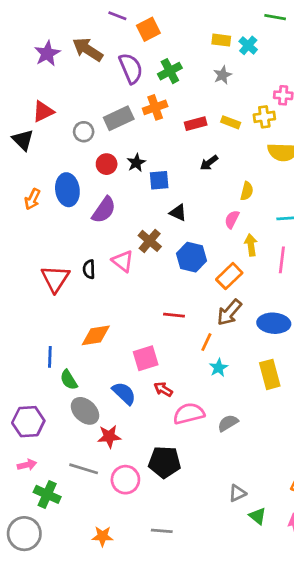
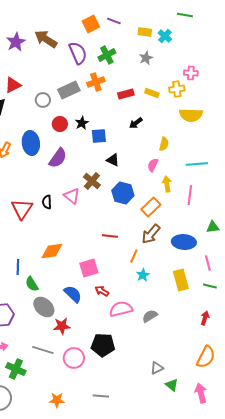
purple line: (117, 16) -> (114, 21), moved

